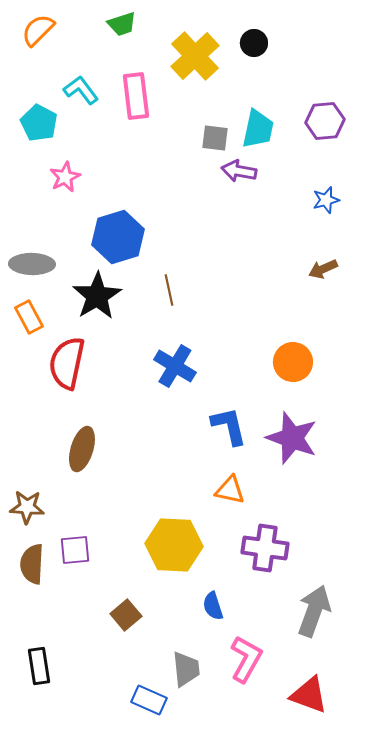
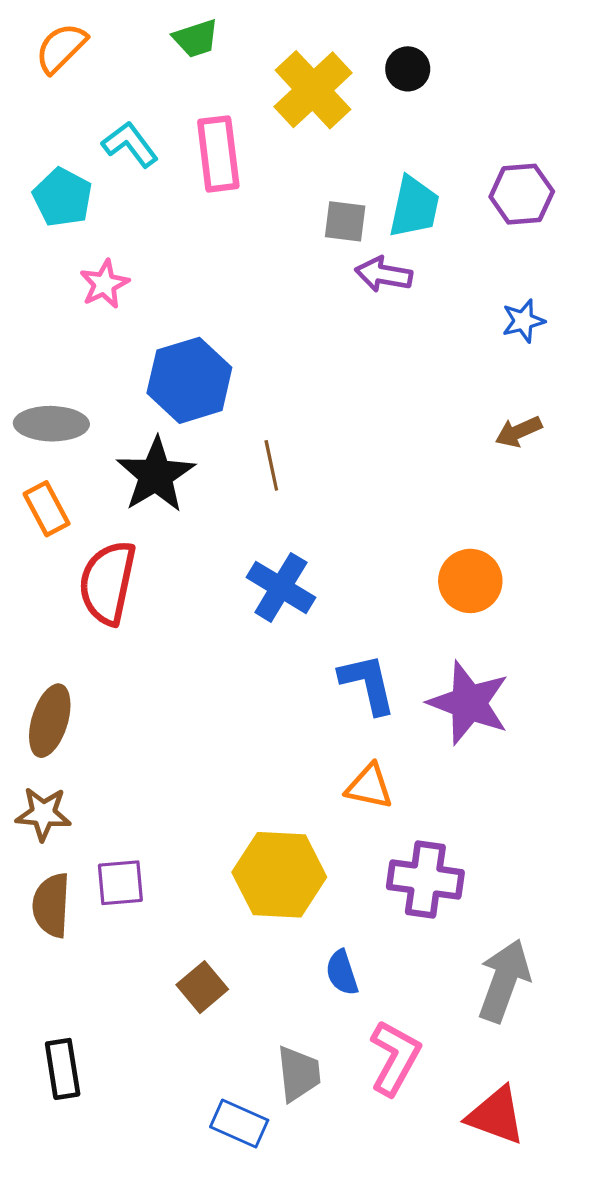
brown ellipse: (82, 449) -> (50, 721), moved

